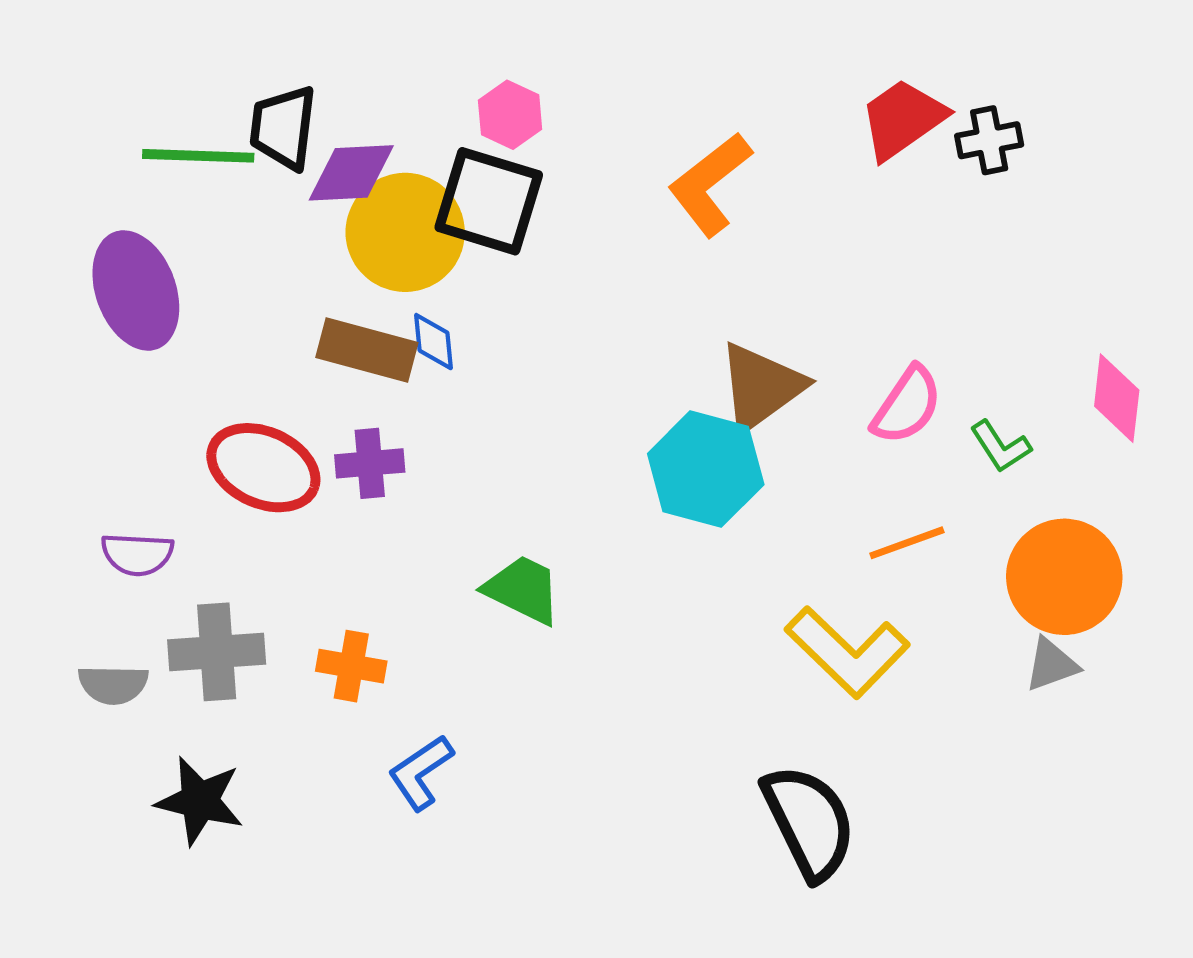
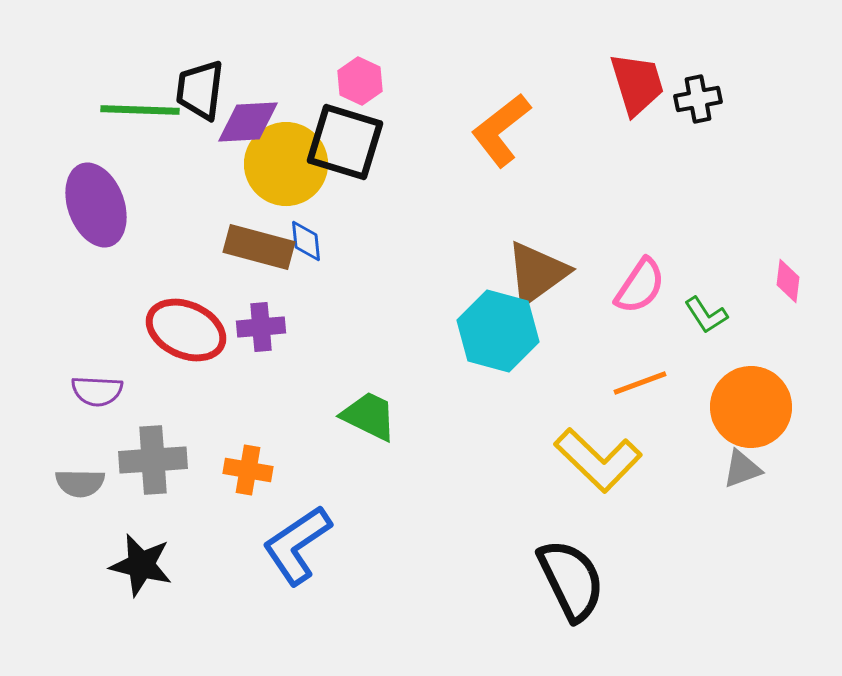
red trapezoid: (903, 119) -> (637, 84), turned 108
pink diamond: (1117, 398) -> (788, 281), size x0.7
blue L-shape: (421, 772) -> (297, 545), size x1.5

